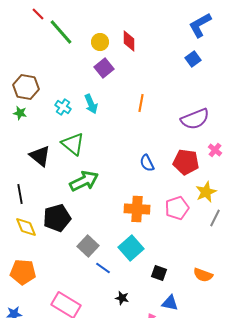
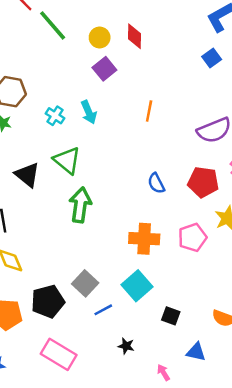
green arrow: (84, 181) -> (80, 205), turned -56
black pentagon: (57, 218) -> (48, 301), moved
blue line: (103, 268) -> (103, 310), turned -63
blue triangle: (170, 303) -> (196, 352), moved

